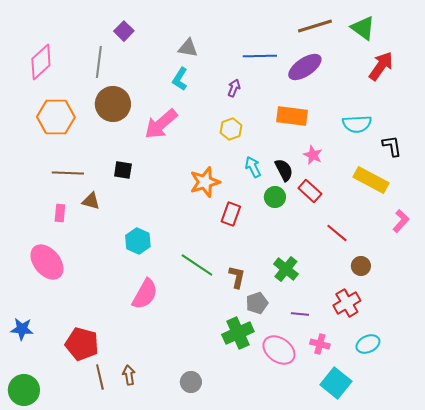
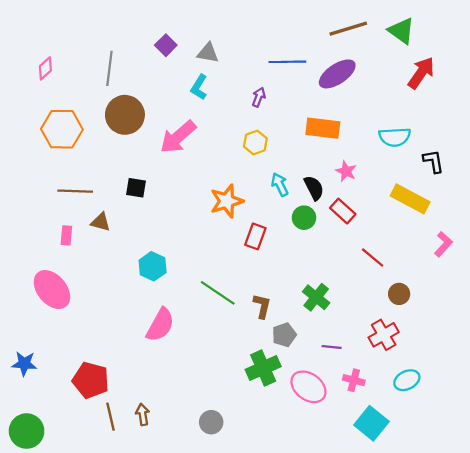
purple square: (124, 31) -> (166, 45), moved
pink diamond: (41, 62) -> (45, 68), size x0.6

